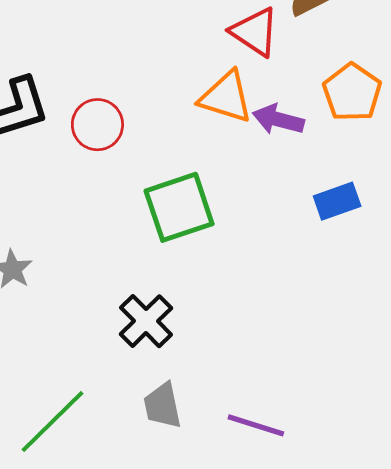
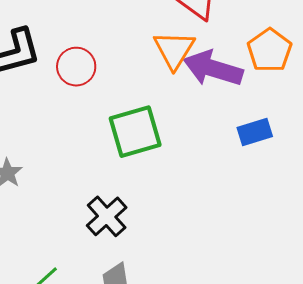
orange triangle: (226, 97) -> (174, 50), turned 42
purple arrow: (278, 119) -> (213, 68), size x1.5

